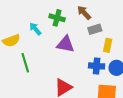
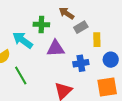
cyan arrow: (35, 29) -> (23, 40), size x1.5
blue cross: (97, 66) -> (81, 63), moved

